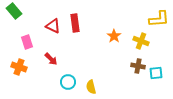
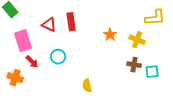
pink rectangle: (27, 42) -> (23, 41), size x1.5
red arrow: (51, 59) -> (32, 62), moved
orange cross: (19, 67) -> (15, 78), moved
cyan circle: (68, 82) -> (58, 57), moved

